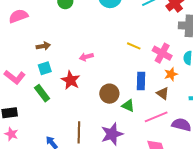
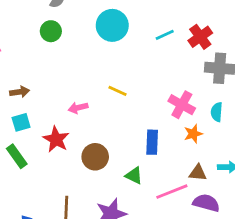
yellow line: (134, 46) -> (118, 91), moved
brown triangle: (163, 93) -> (198, 173), moved, turned -32
brown circle: (109, 94) -> (95, 157), moved

